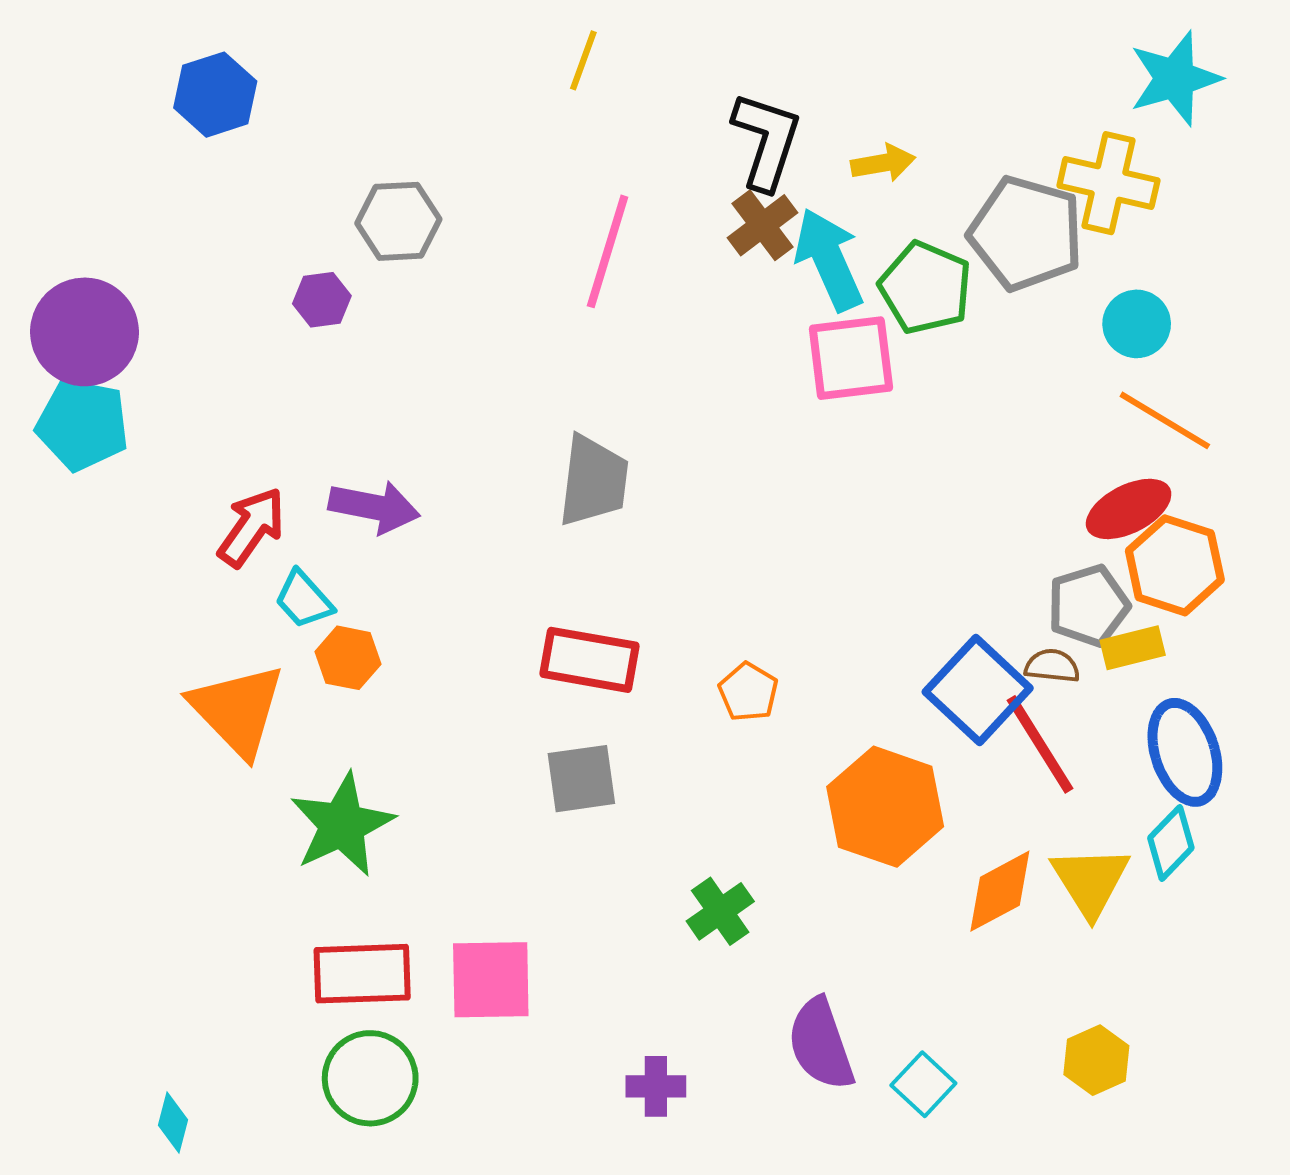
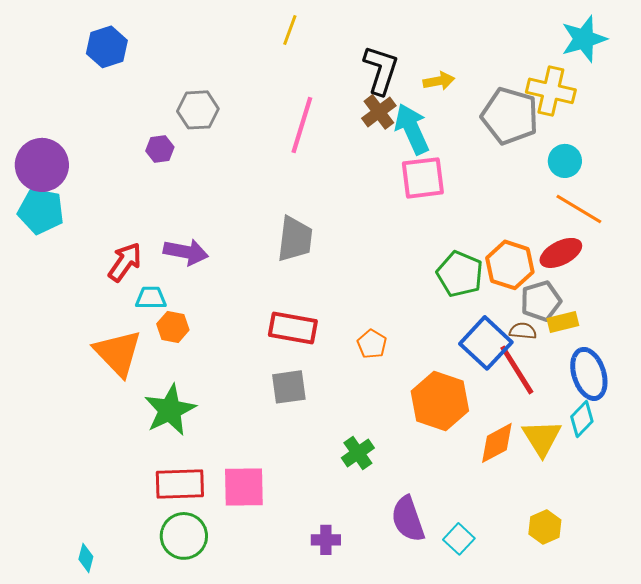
green pentagon: (925, 288) -> (460, 274), moved
orange hexagon: (1175, 565) -> (510, 265), moved
cyan trapezoid: (304, 599) -> (151, 298), turned 132

